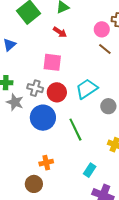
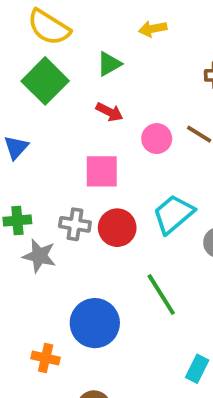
pink circle: (102, 29) -> (157, 139), moved
blue circle: (43, 118) -> (95, 323), moved
orange cross: (46, 163) -> (46, 358), moved, turned 32

